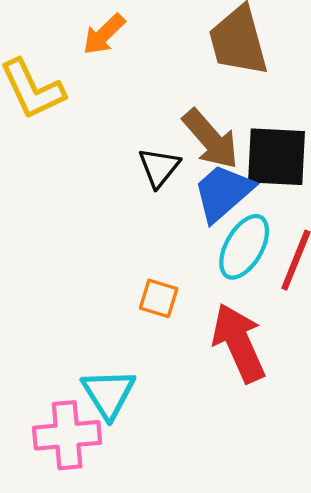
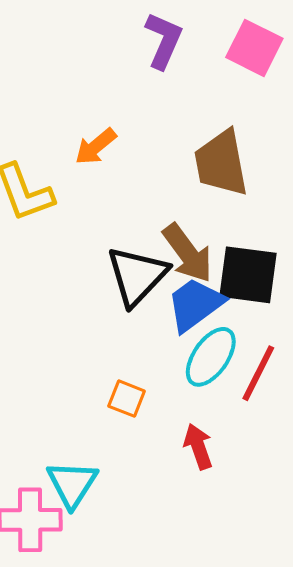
black triangle: (159, 167) -> (137, 276), size x1.6
red arrow: (239, 343) -> (198, 447), size x0.6

